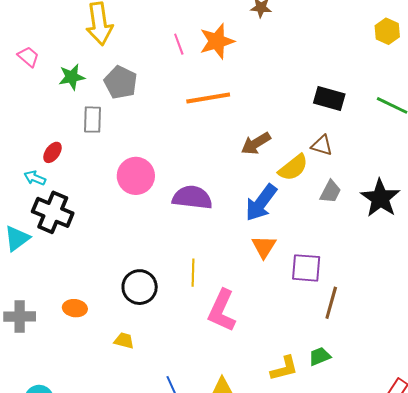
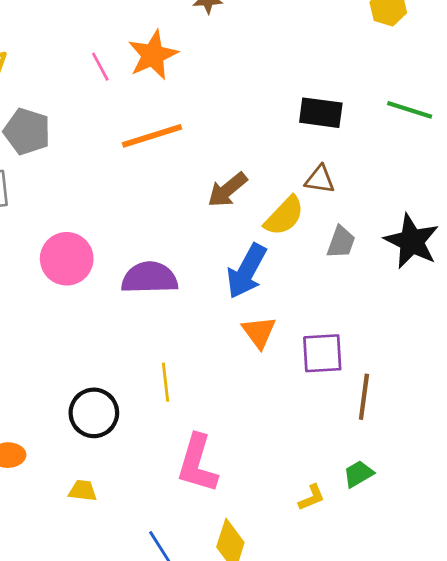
pink L-shape: (222, 311) -> (197, 464), moved
yellow L-shape: (284, 368) -> (312, 498), size x0.7

